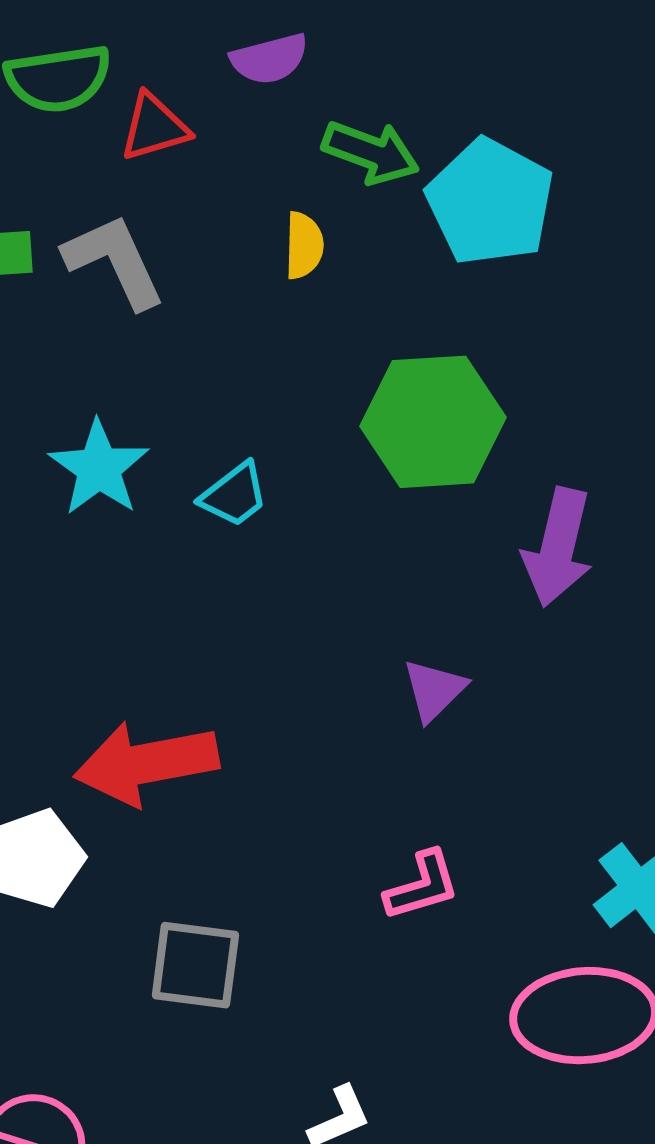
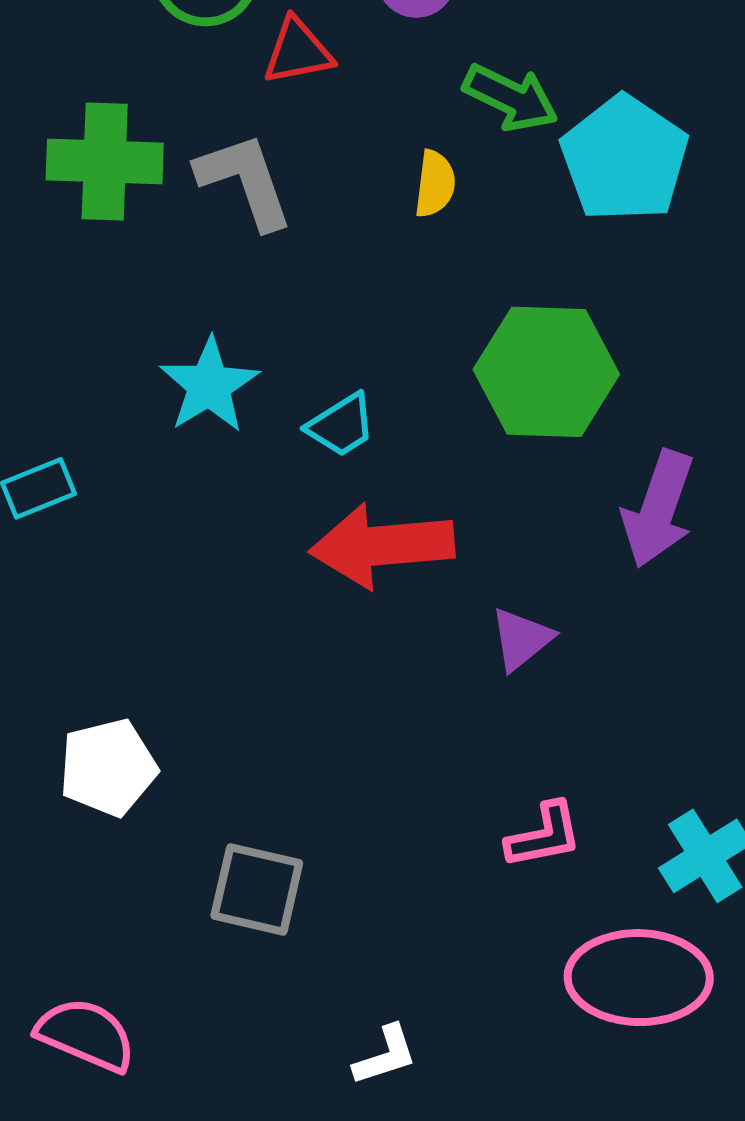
red arrow: (146, 763) -> (382, 546), moved
pink L-shape: (422, 886) -> (544, 835), moved

